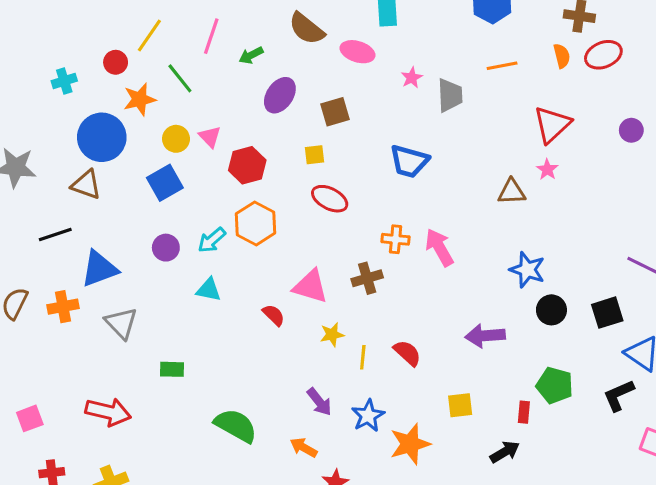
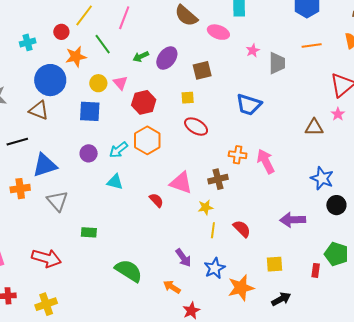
green arrow: (251, 55) -> (141, 56), moved
blue square: (165, 183) -> (90, 111), turned 30
yellow star: (332, 335) -> (205, 207), moved
black arrow: (505, 452) -> (281, 299), moved

